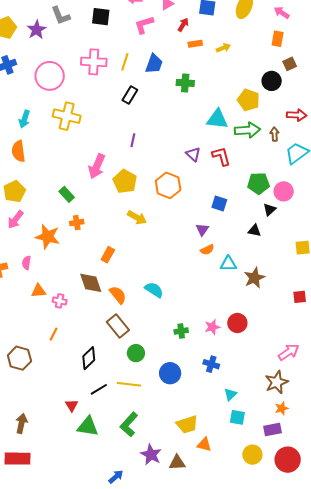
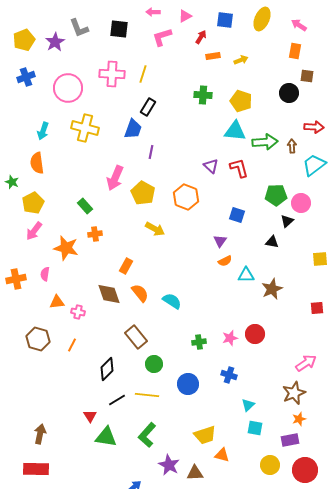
blue trapezoid: (154, 64) -> (133, 129), moved
brown square: (290, 64) -> (307, 76), turned 32
yellow pentagon: (248, 100) -> (241, 101), moved
orange semicircle: (118, 295) -> (140, 293), moved
brown hexagon: (19, 358) -> (38, 339), moved

